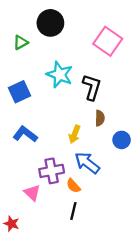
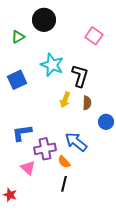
pink square: (108, 41) -> (94, 36), size x0.7
blue L-shape: (25, 134) -> (22, 133), moved, turned -45
yellow arrow: (75, 134) -> (65, 100), moved

